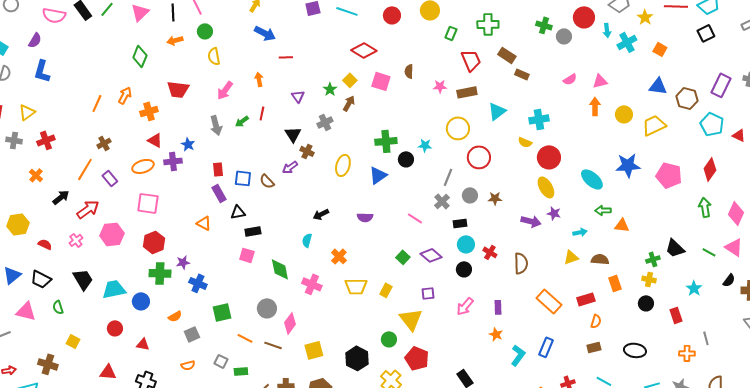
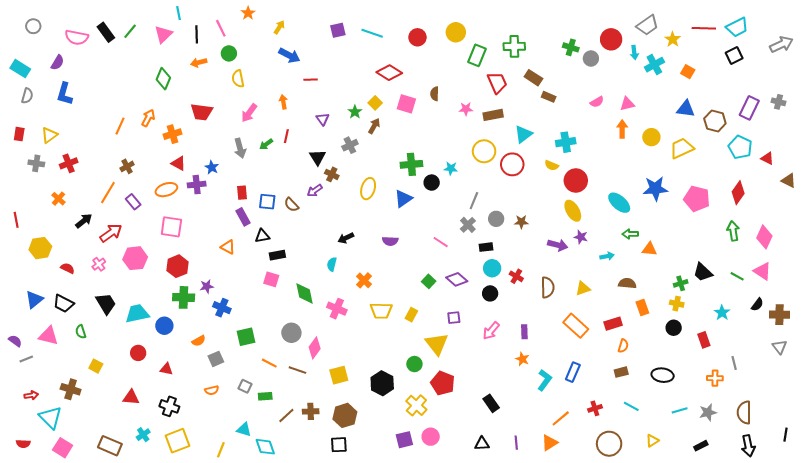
green rectangle: (451, 33) -> (477, 55), size x1.5
red circle: (479, 157) -> (512, 164), moved
yellow triangle: (571, 257) -> (583, 288), moved

